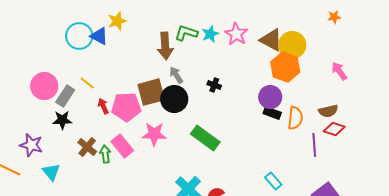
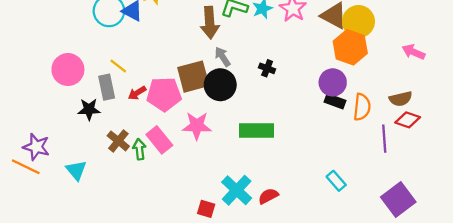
pink arrow: (339, 71) -> (414, 52), turned -30
gray rectangle: (65, 96) -> (107, 87), moved, turned -45
red arrow: (103, 106) -> (137, 93), turned -98
green rectangle: (205, 138) -> (257, 130), turned -36
purple star: (31, 145) -> (36, 147), moved

